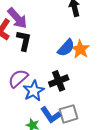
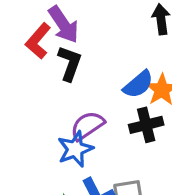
purple semicircle: (18, 78) -> (87, 126), moved
black cross: (59, 81) -> (146, 125), moved

